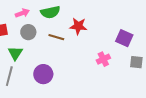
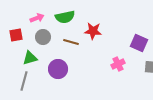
green triangle: (15, 53) -> (30, 58), turned 42
purple circle: (43, 74) -> (58, 69), moved

